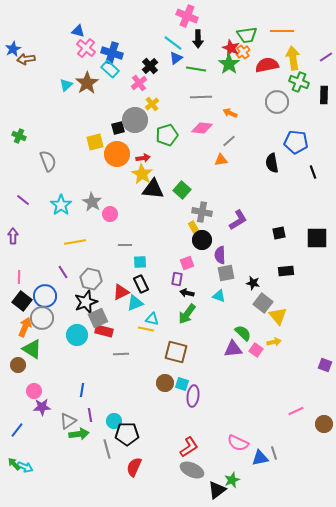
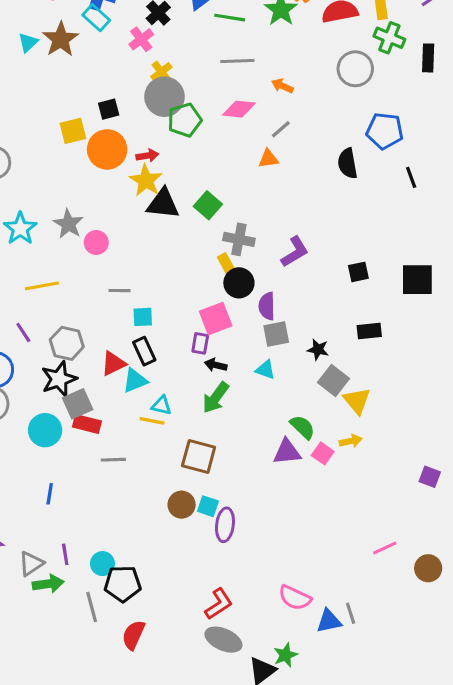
gray circle: (135, 120) -> (164, 97), moved
pink square: (187, 263) -> (216, 319), size x1.5
blue line: (82, 390) -> (50, 494), moved

